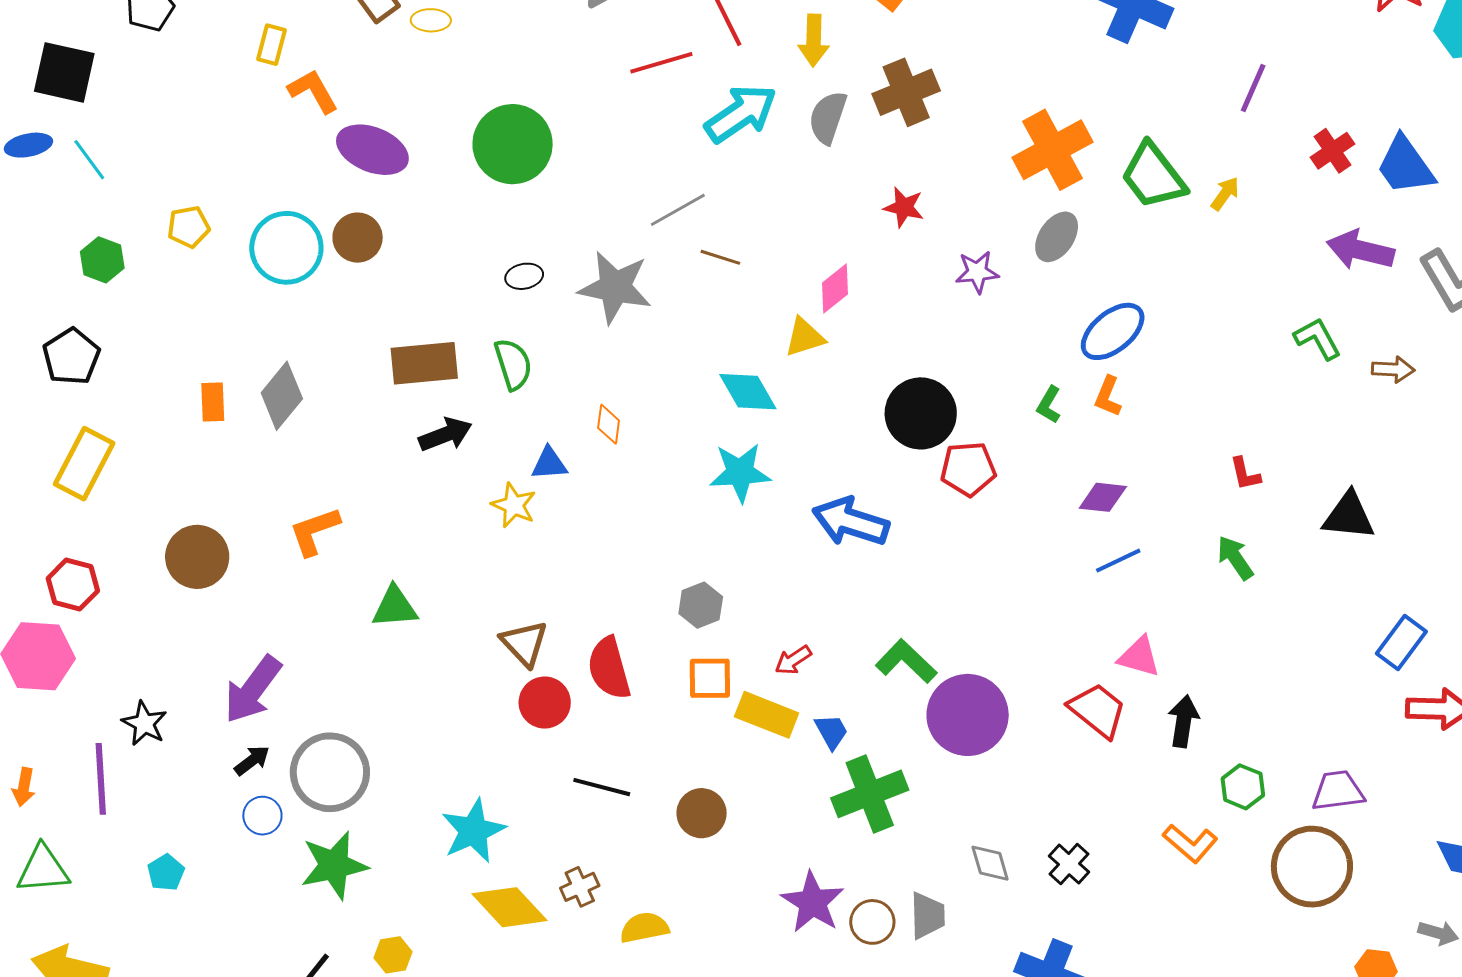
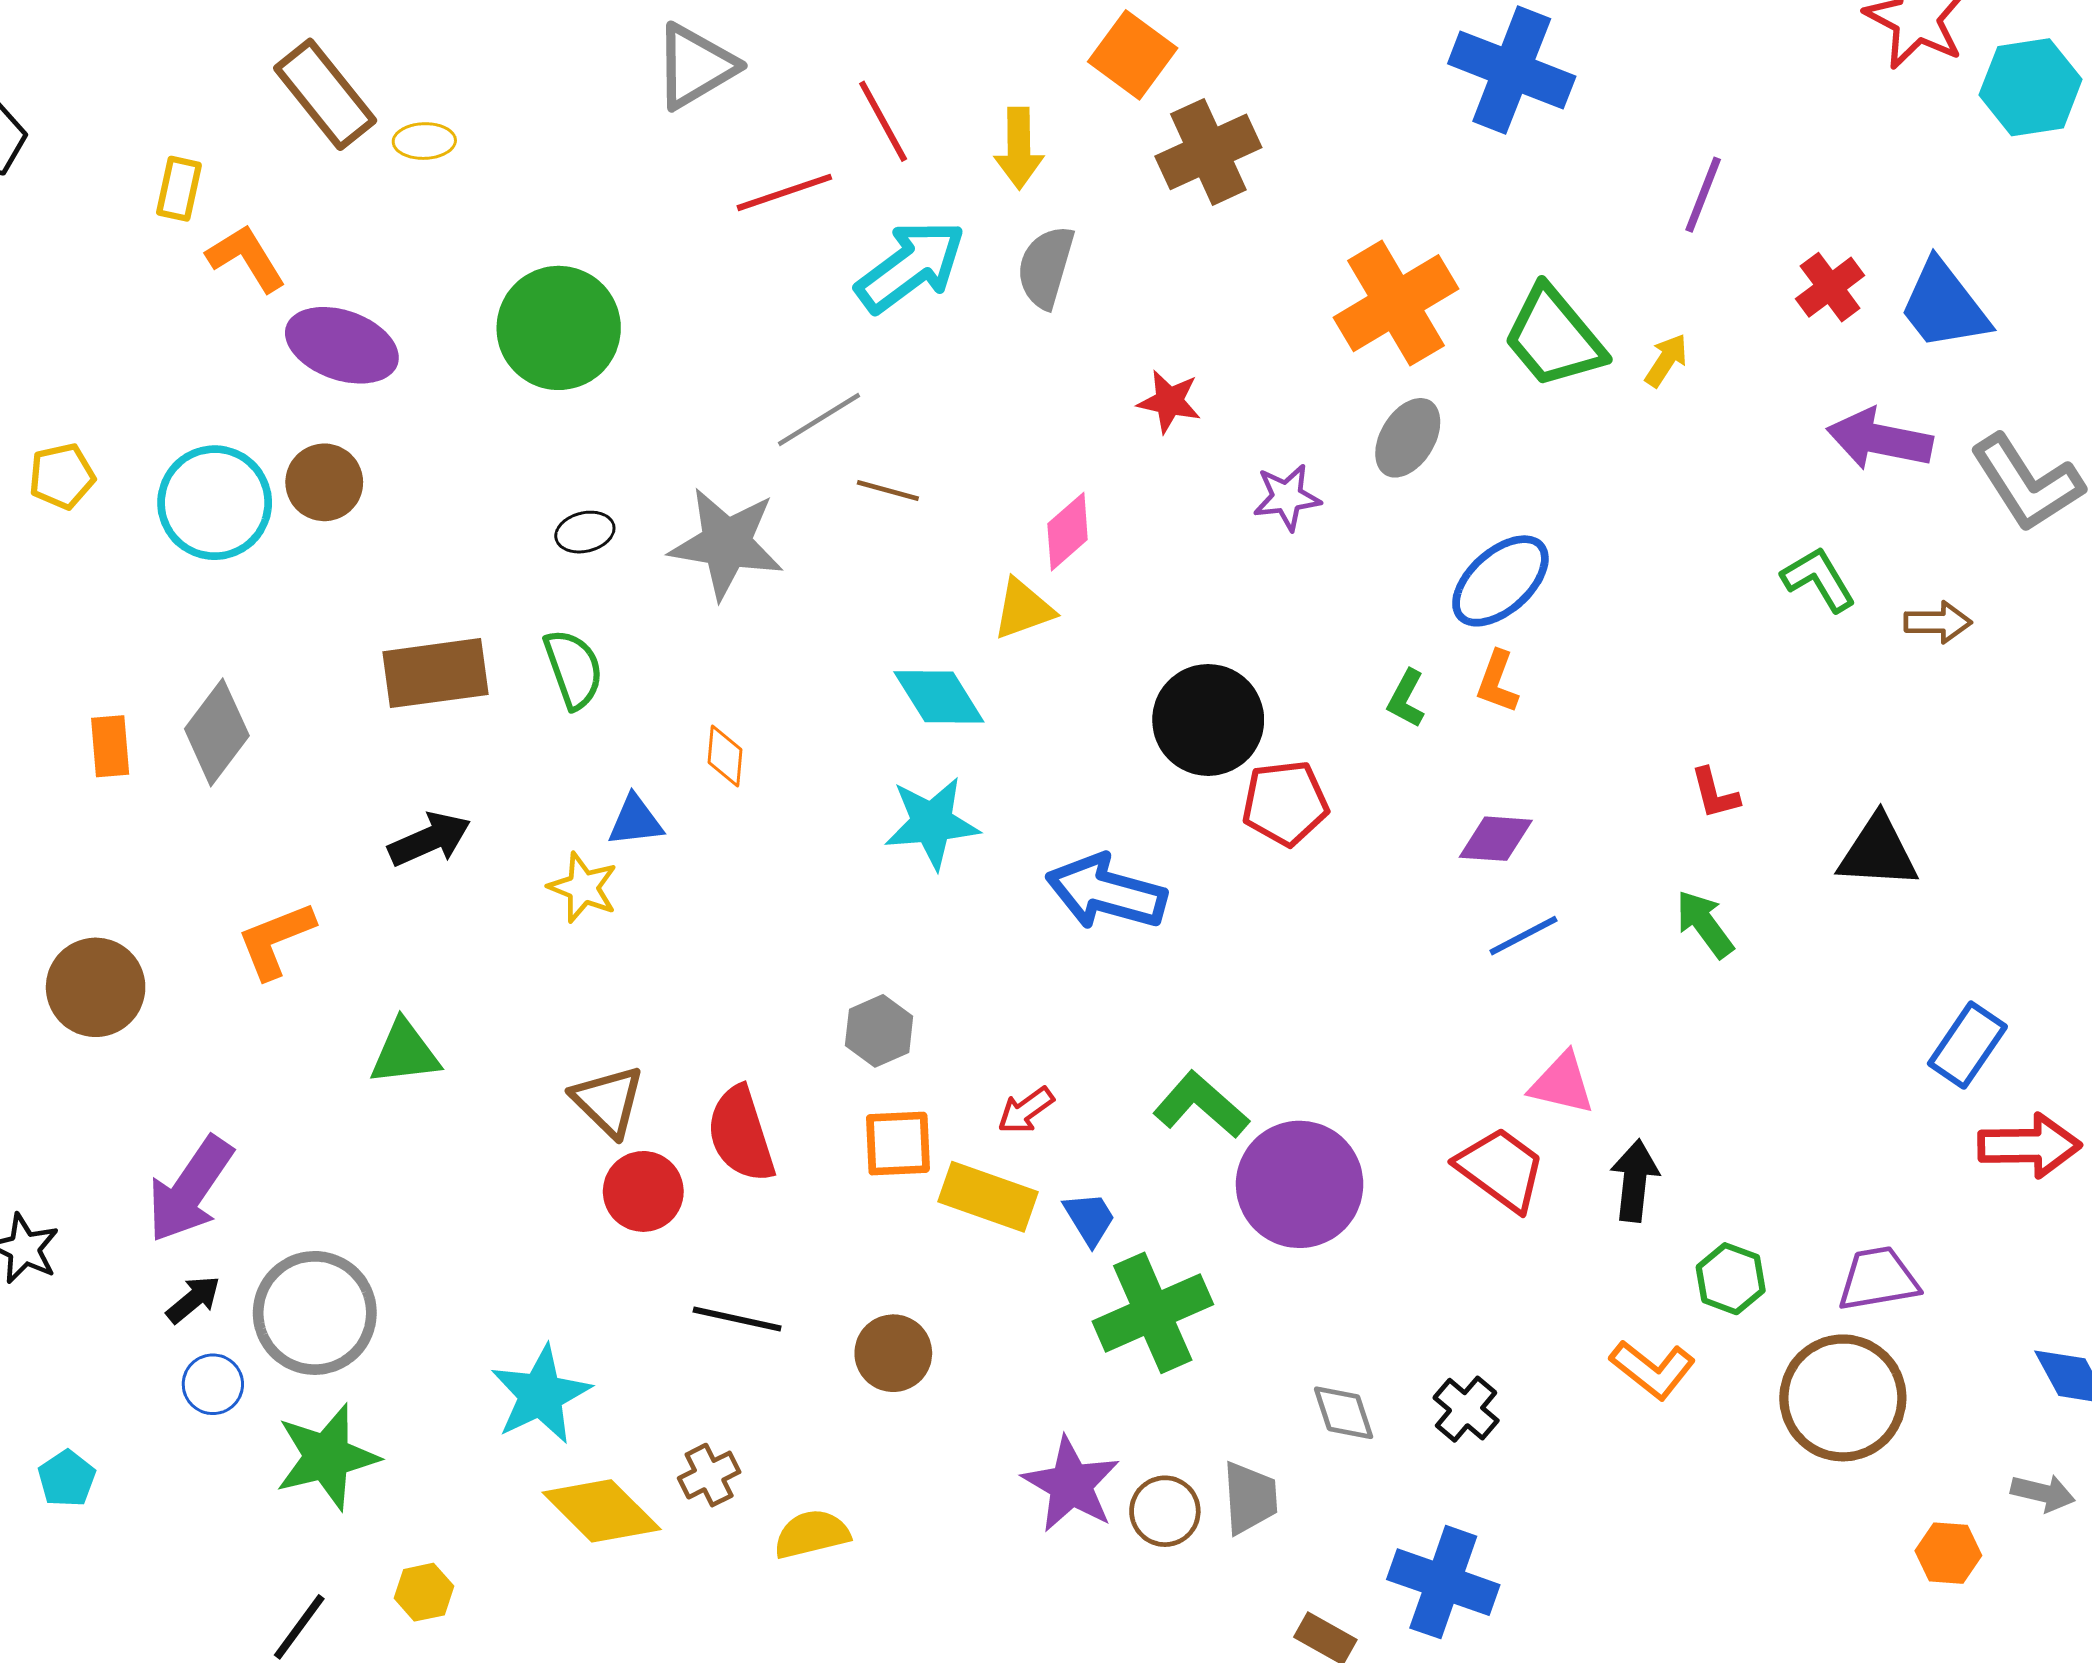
brown cross: (906, 92) -> (1208, 152), moved
black arrow: (445, 434) -> (430, 839), moved

